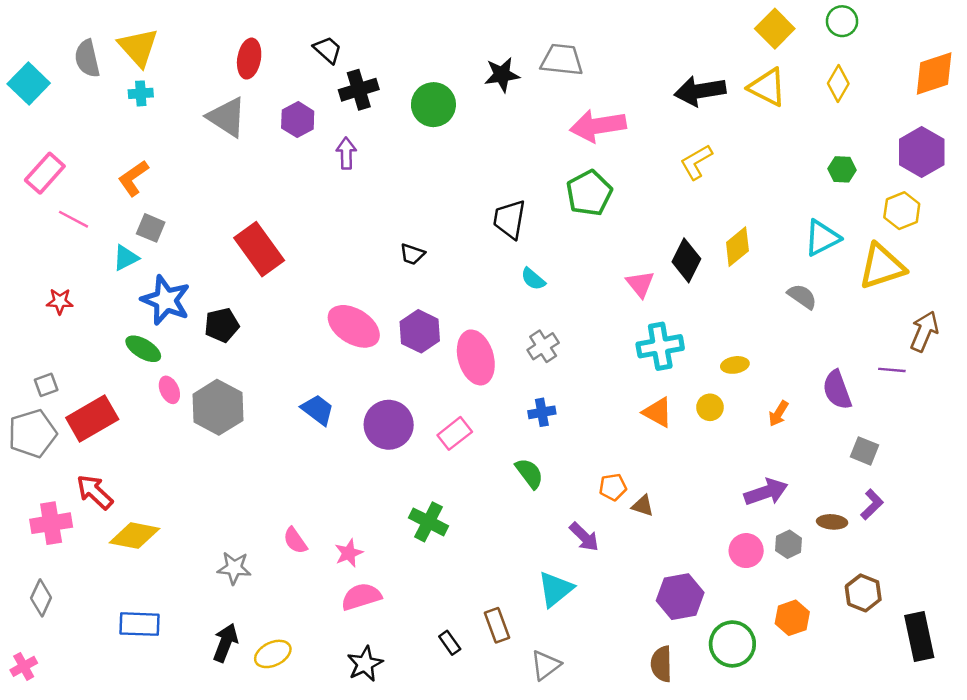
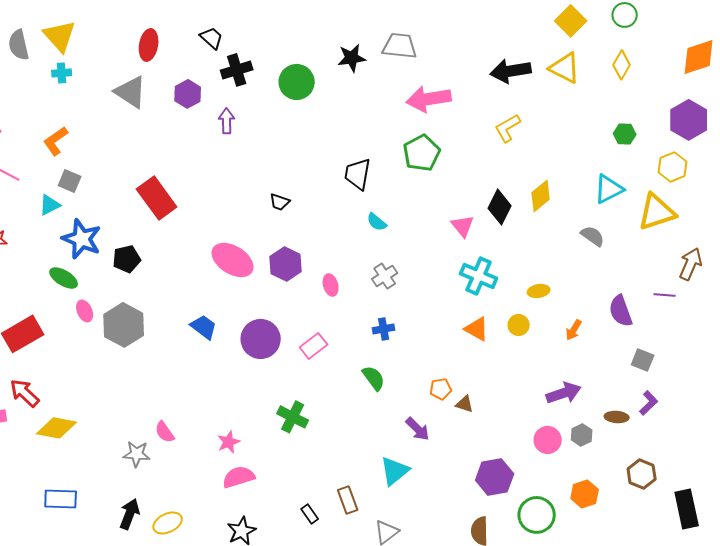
cyan cross: (660, 346) -> (479, 276), turned 33
pink ellipse: (476, 357) -> (331, 285), size x0.5
pink semicircle: (295, 541) -> (165, 432), moved

